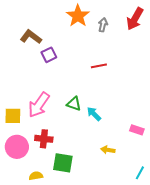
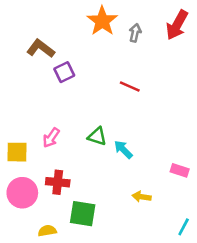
red line: (99, 66) -> (130, 87), turned 35
pink arrow: (39, 105) -> (51, 138), size x0.6

